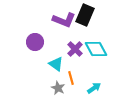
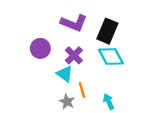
black rectangle: (85, 15) -> (107, 31), moved
purple cross: (75, 49) -> (74, 55), moved
cyan arrow: (94, 88) -> (109, 102), turned -80

